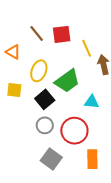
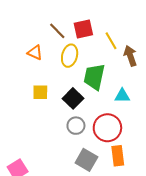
yellow ellipse: (39, 71) -> (70, 56), moved
green trapezoid: (67, 81) -> (94, 77), turned 144
orange rectangle: (92, 159) -> (118, 156), moved

